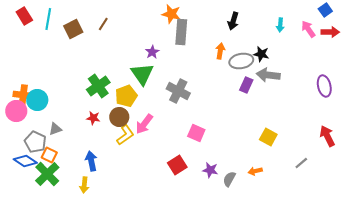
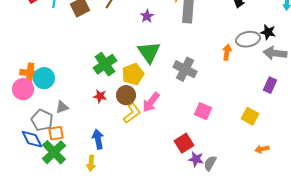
orange arrow: (220, 51) -> (227, 52), moved
purple star: (152, 52) -> (147, 16), moved
purple rectangle: (246, 85) -> (270, 85), moved
yellow square: (268, 137) -> (250, 116), moved
orange square: (49, 155) -> (56, 133), turned -35
blue diamond: (25, 161) -> (32, 139), turned 30
purple star: (210, 170) -> (196, 159), moved
gray semicircle: (229, 179) -> (210, 163), moved

